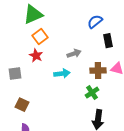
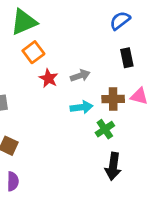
blue semicircle: (95, 22) -> (120, 21), moved
red star: (36, 56) -> (49, 78), moved
cyan arrow: (62, 74) -> (81, 107), moved

